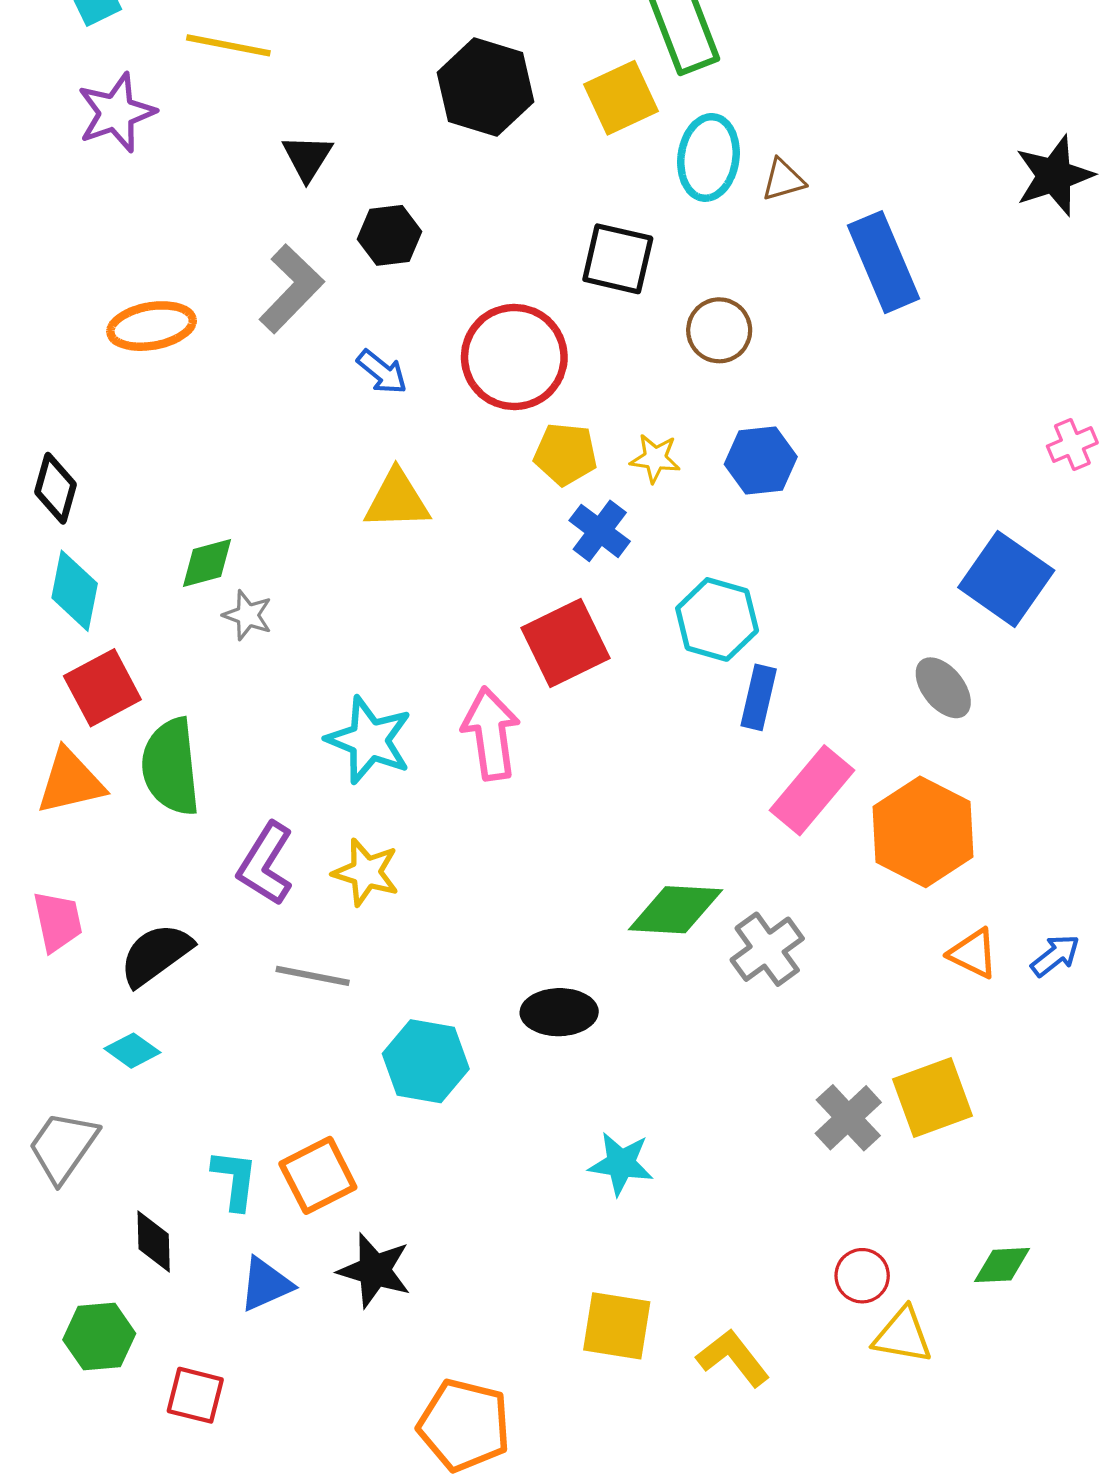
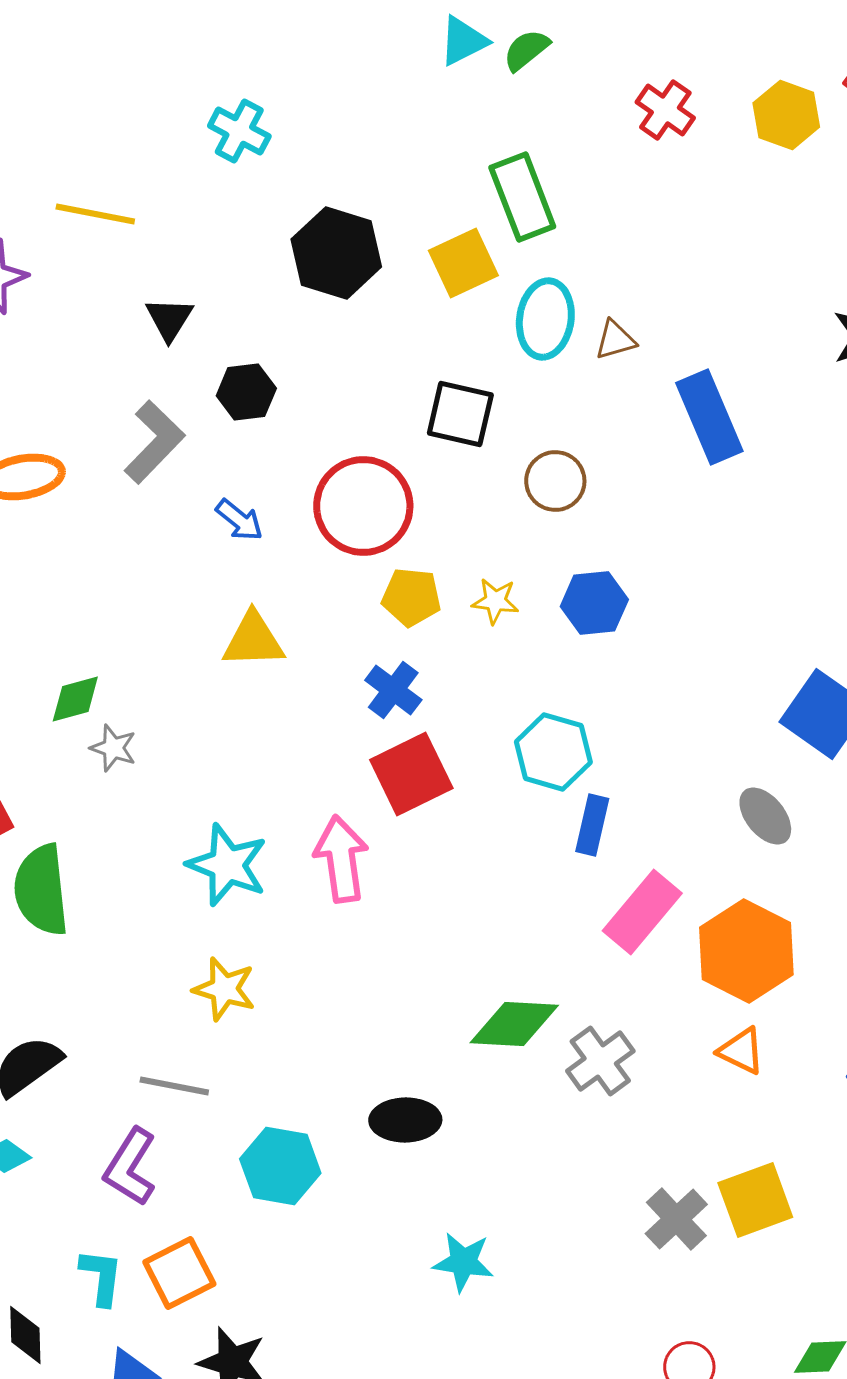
blue cross: (600, 531) -> (393, 690), moved
purple L-shape: (266, 864) -> (130, 1167), moved
orange triangle: (973, 953) -> (741, 1051), moved

